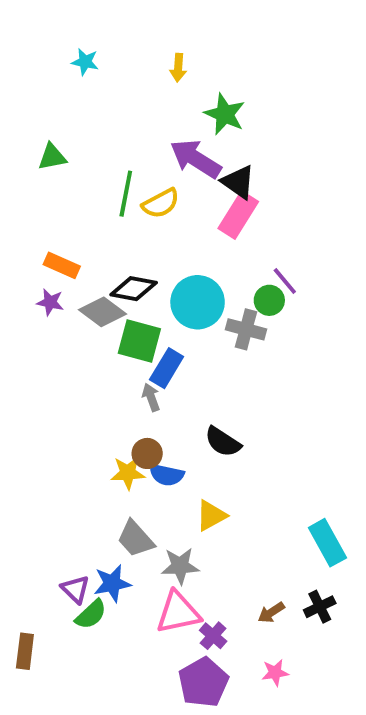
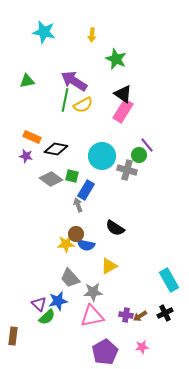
cyan star: (85, 62) -> (44, 32), size x1.6
purple arrow: (196, 159) -> (74, 81), moved
black diamond: (134, 289) -> (56, 149), moved
gray diamond: (103, 312) -> (51, 179), moved
green square: (139, 341) -> (72, 176), size x0.6
purple cross: (213, 636) -> (126, 315), moved, turned -32

